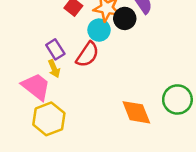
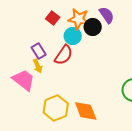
orange diamond: (136, 112) -> (86, 111), moved
yellow hexagon: (49, 119) -> (56, 108), moved

